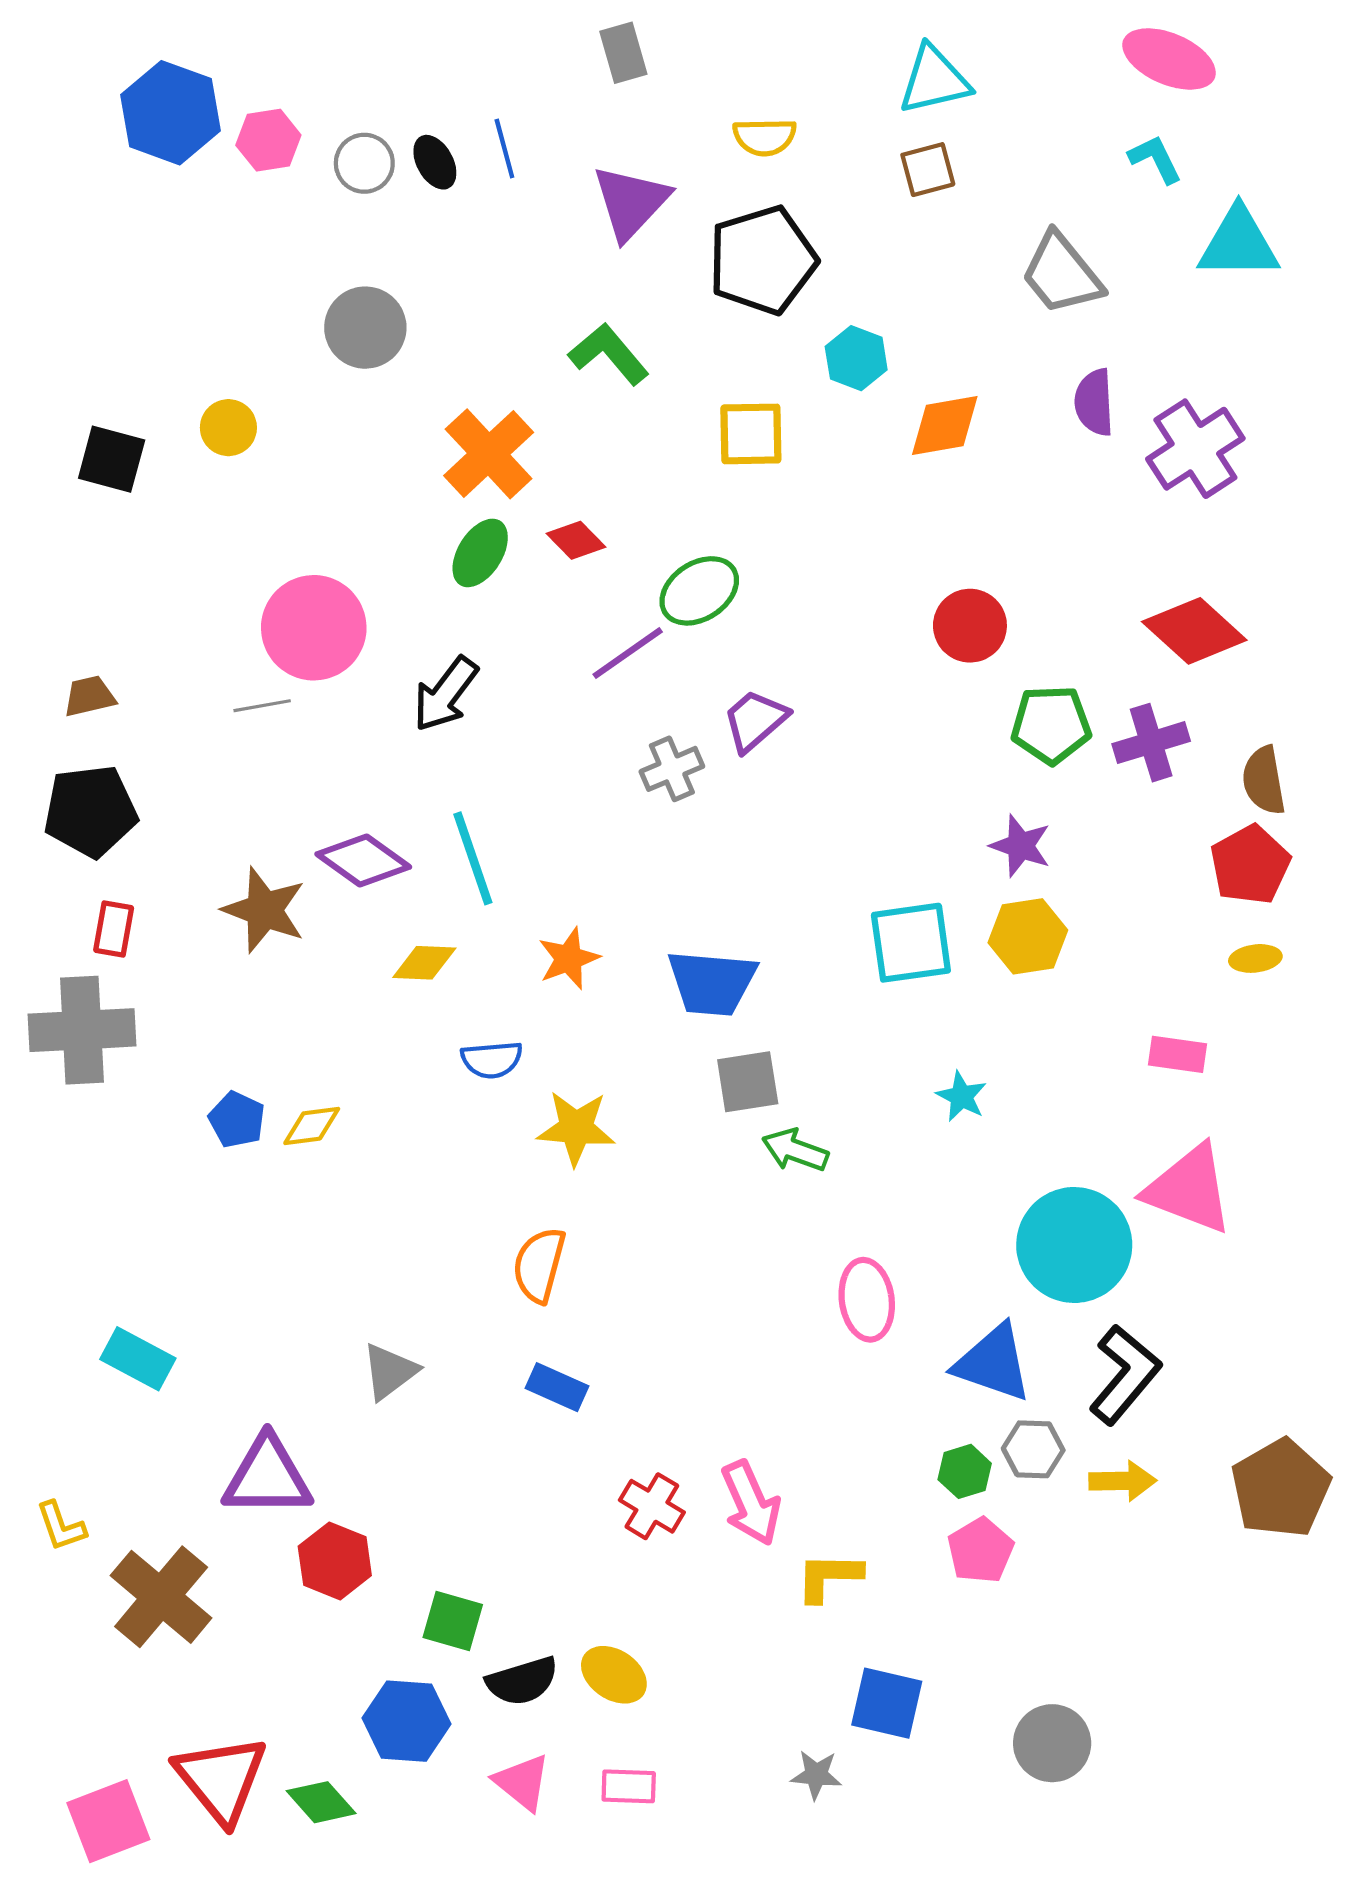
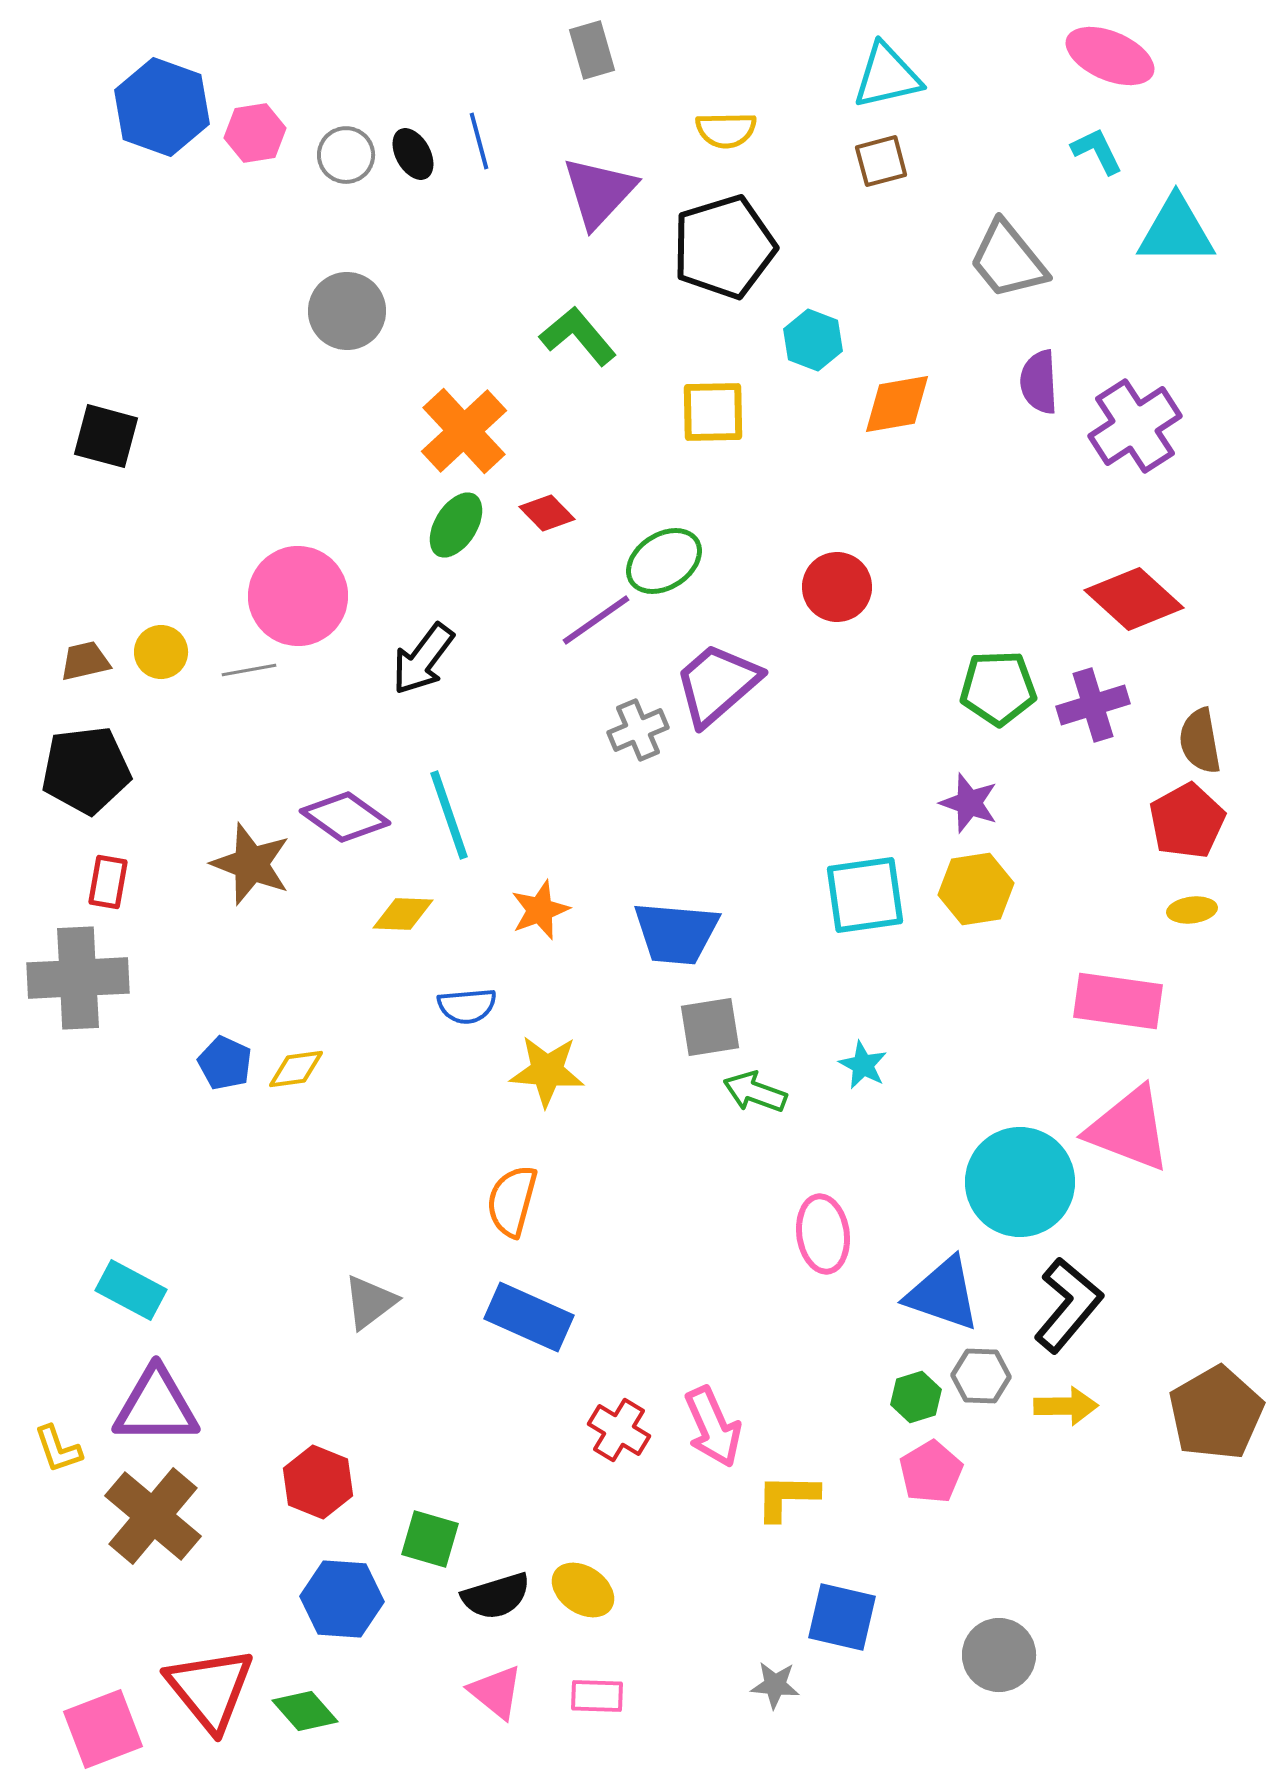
yellow circle: (228, 428) -> (161, 652), moved
red circle: (970, 626) -> (837, 587), moved
purple trapezoid: (755, 720) -> (717, 684), size x1.4
pink rectangle: (1177, 1054) -> (1118, 1001), size x1.6
cyan star: (962, 1096) -> (863, 1065), moved
blue rectangle: (557, 1387) -> (529, 1317), size x1.5
purple triangle: (267, 1477) -> (156, 1406), moved
blue hexagon: (406, 1721) -> (342, 1599), moved

